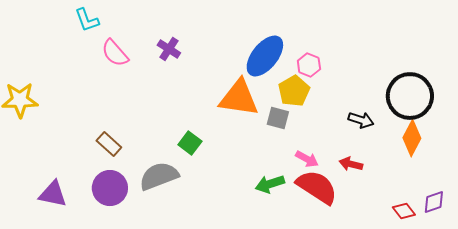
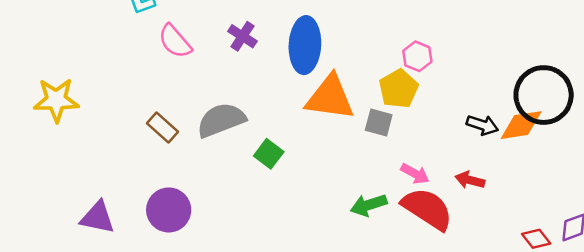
blue ellipse: (265, 56) -> (305, 45), moved, turned -36
orange diamond: (412, 138) -> (521, 125), moved, turned 54
brown rectangle: (109, 144) -> (162, 128), moved
gray semicircle: (159, 176) -> (221, 120), moved

